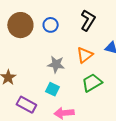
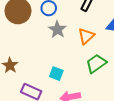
gray star: (56, 64) -> (57, 30), moved, turned 30

